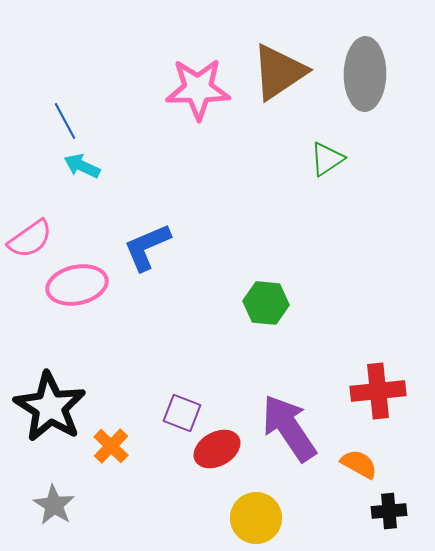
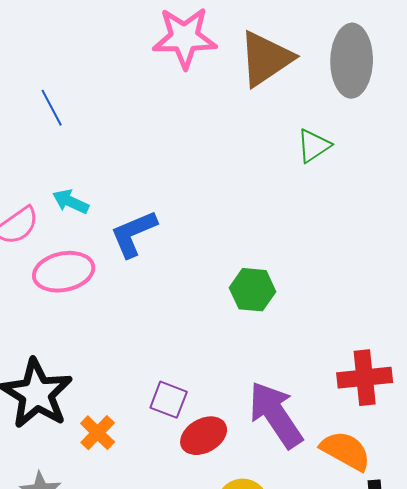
pink star: (198, 89) -> (185, 38), moved
cyan arrow: (82, 166) -> (71, 202), moved
orange semicircle: (359, 464) -> (346, 451), size x1.4

